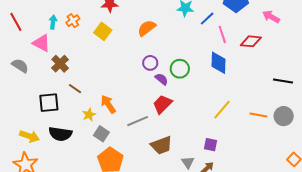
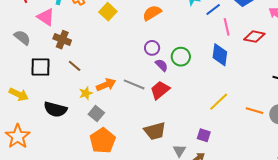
brown cross: (60, 64) -> (62, 40), turned -30
black square: (49, 103) -> (40, 67), moved
orange arrow: (108, 104) -> (106, 85), turned 96
gray line: (138, 121) -> (134, 84), moved, turned 40
yellow arrow: (29, 136) -> (19, 94), moved

